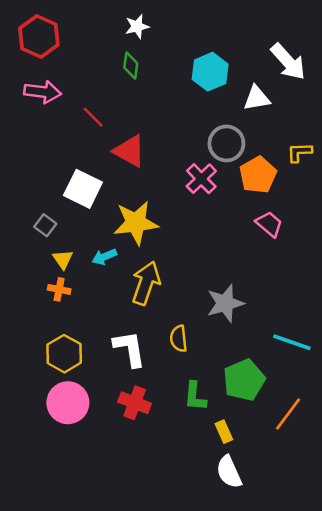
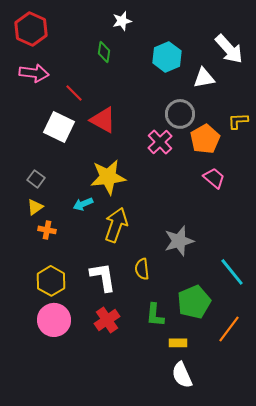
white star: (137, 26) -> (122, 21), moved
white square: (83, 189) -> (59, 127), moved
yellow triangle: (63, 259) -> (35, 207), moved, turned 30
cyan line: (292, 342) -> (232, 272), turned 32
red cross: (135, 403) -> (107, 320), turned 35
yellow rectangle: (224, 432) -> (178, 343), turned -66

